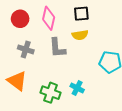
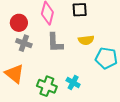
red circle: (20, 19) -> (19, 23), moved
yellow semicircle: (80, 35) -> (86, 40), moved

